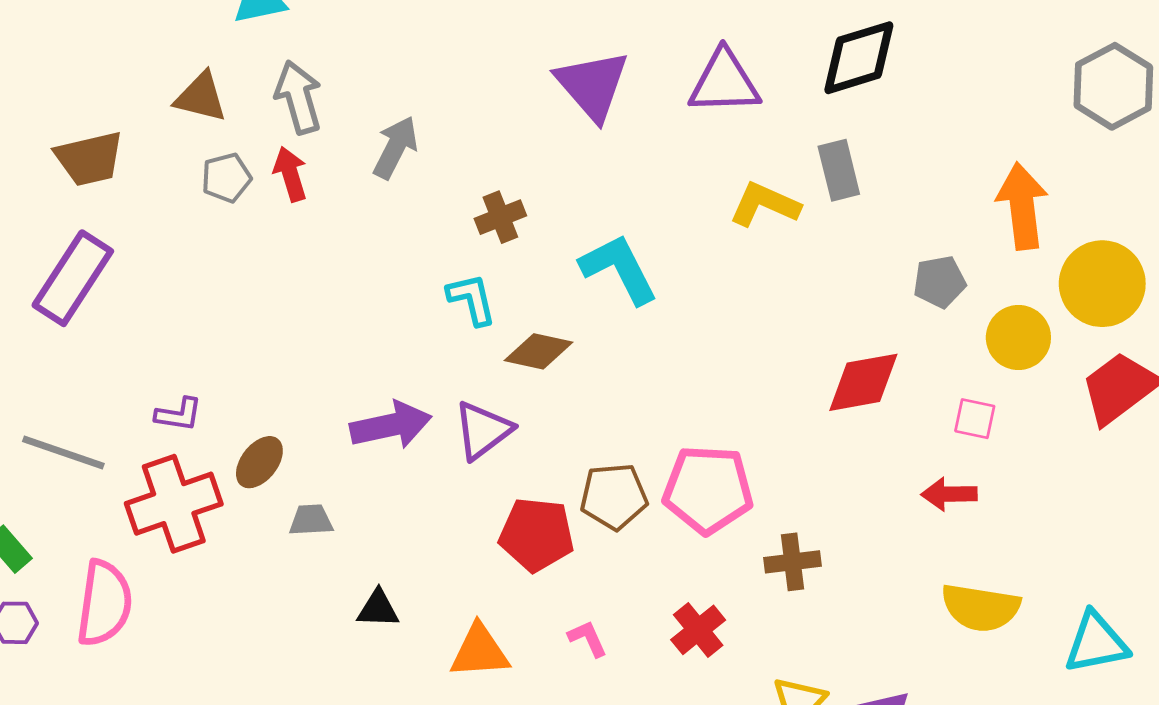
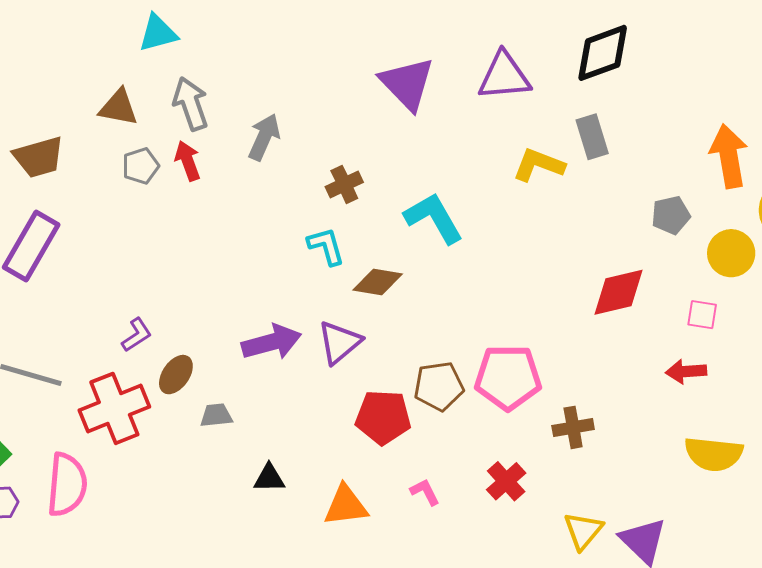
purple L-shape: (179, 414) -> (137, 335), moved, turned -39

